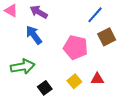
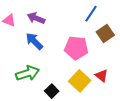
red triangle: (97, 79) -> (102, 76), turned 48
yellow square: (74, 81) -> (80, 81), size x1.5

